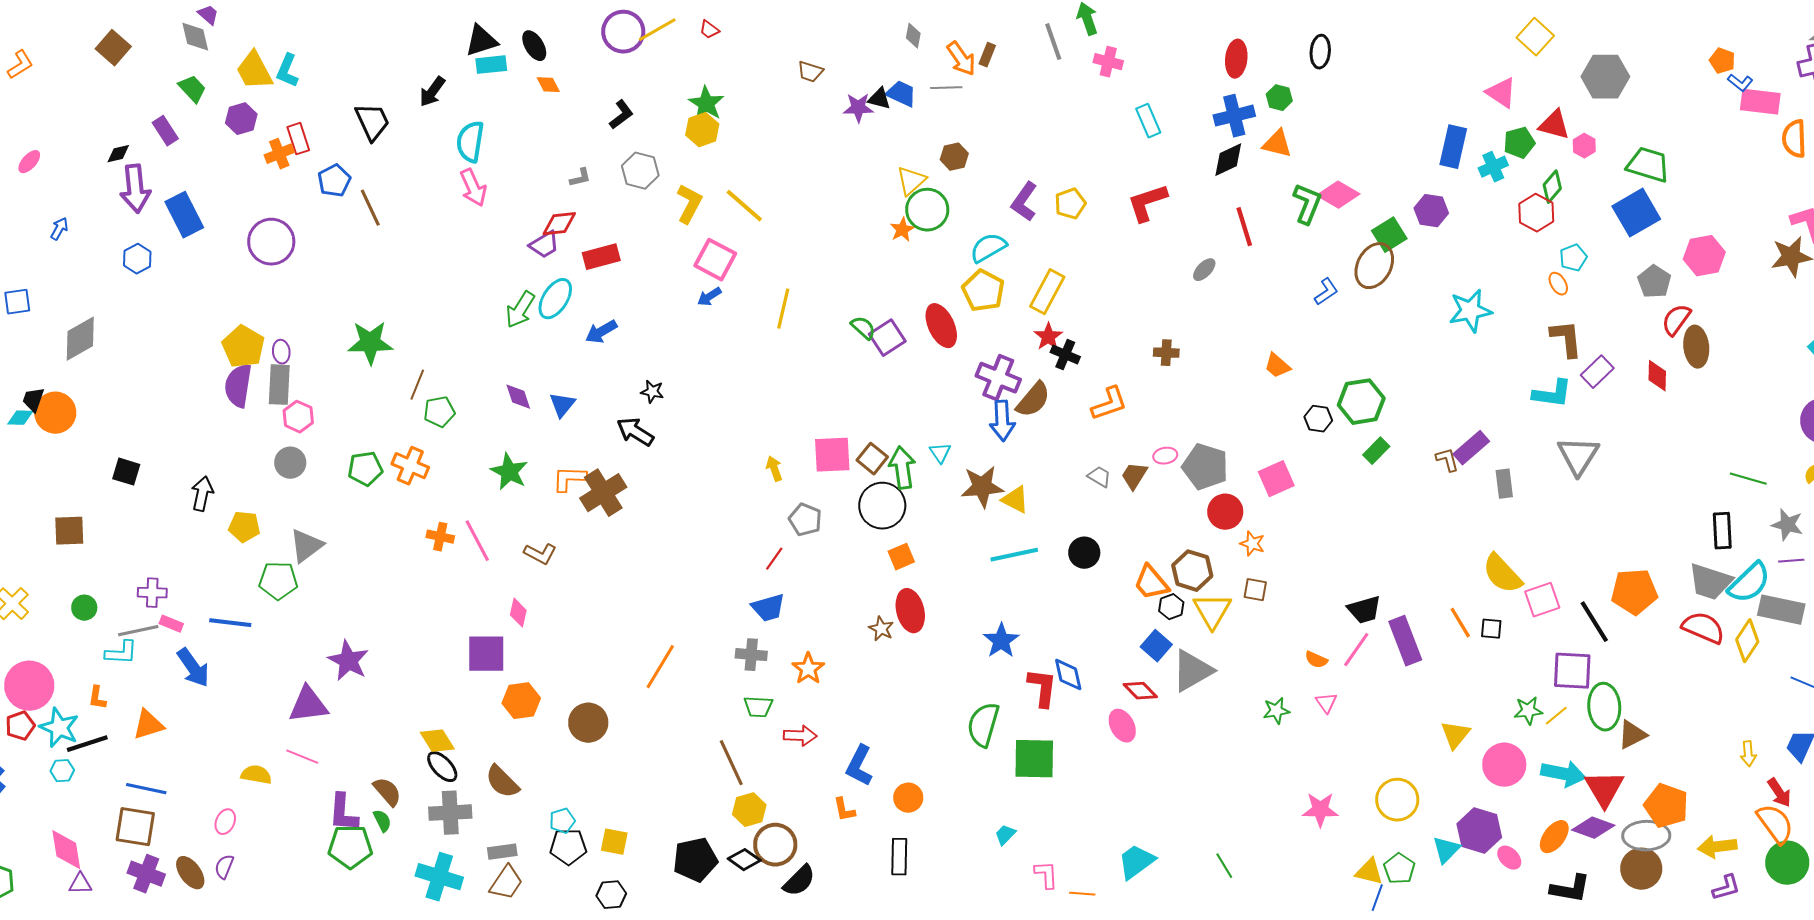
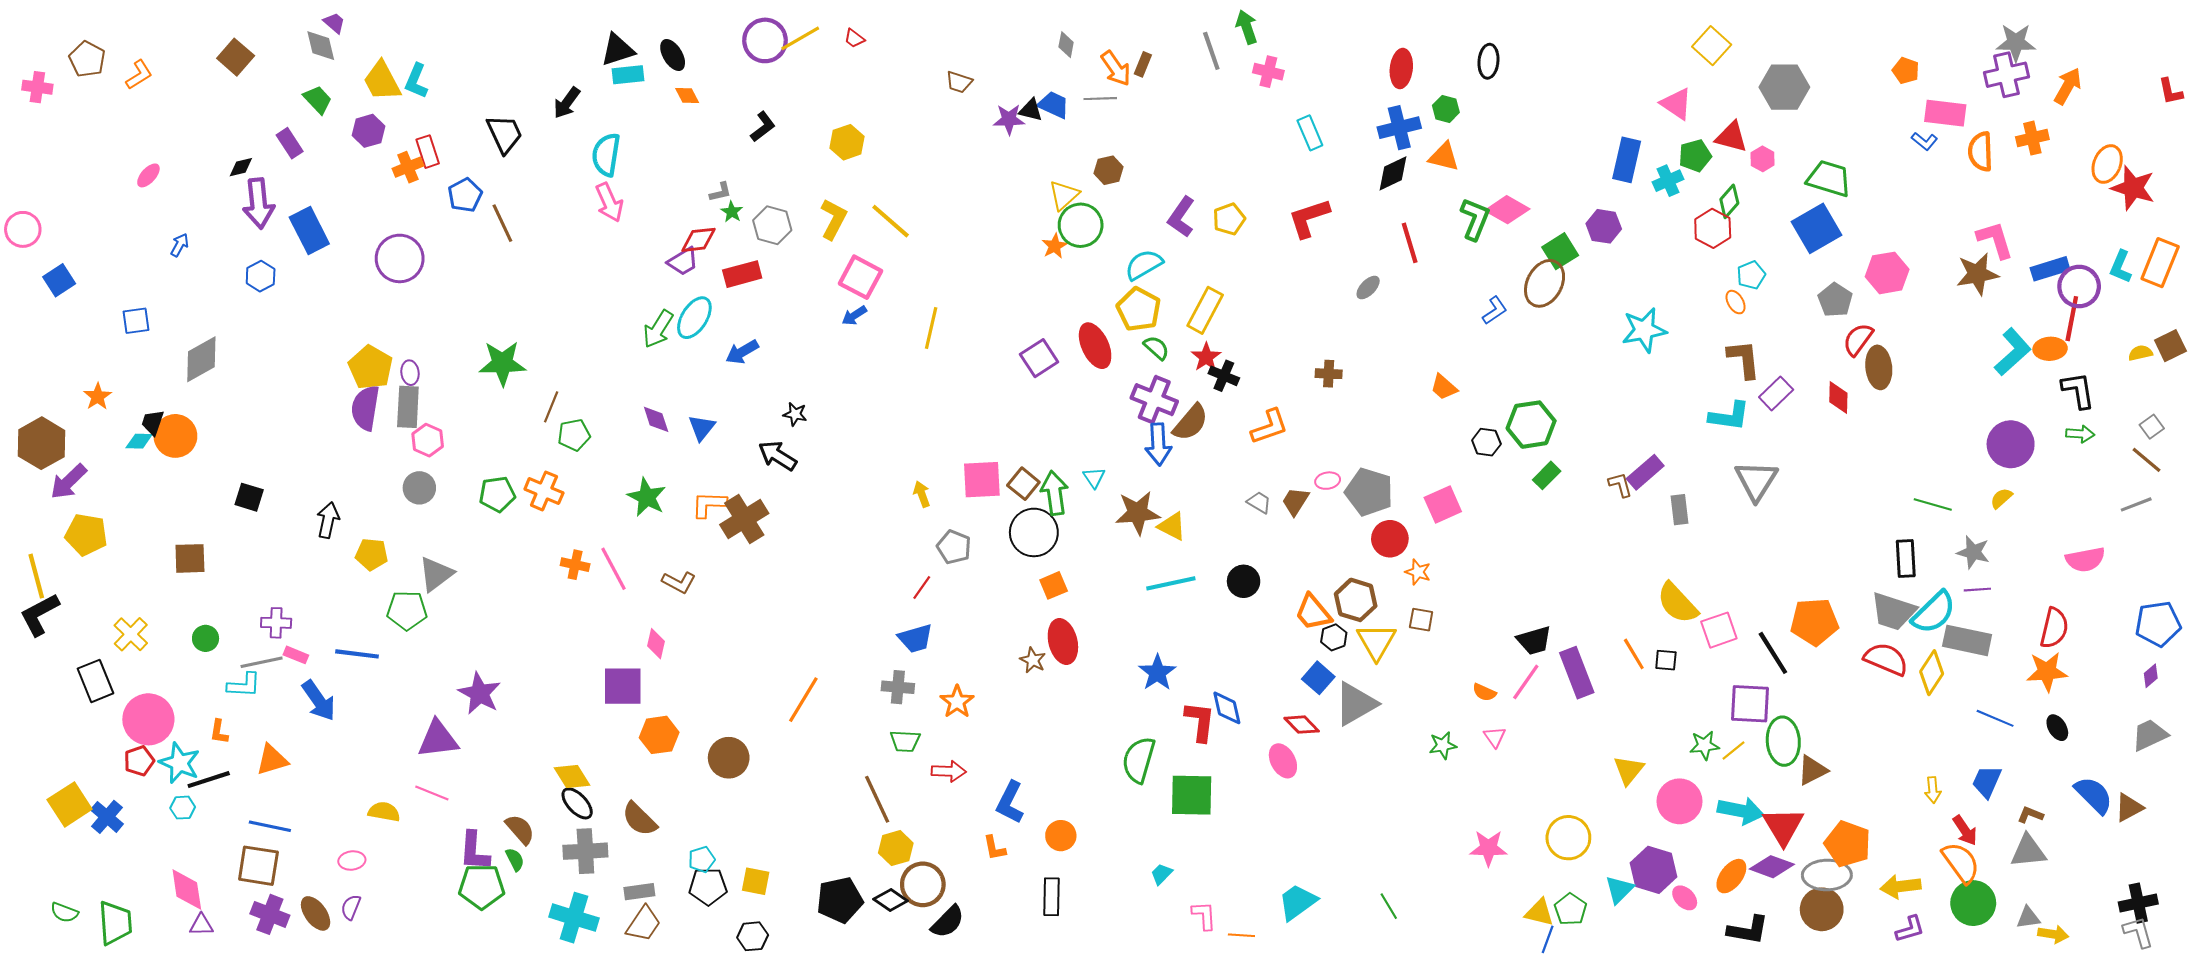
blue L-shape: (1740, 83) -> (1924, 141), moved
green star: (706, 104) -> (732, 212), moved, size x0.6
gray hexagon: (640, 171) -> (772, 225), moved
green semicircle: (863, 328) -> (1156, 348), moved
pink ellipse: (225, 822) -> (352, 860), turned 60

